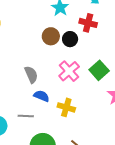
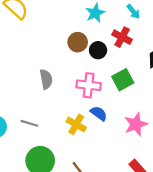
green square: (99, 70) -> (123, 80), moved
pink cross: (69, 71) -> (89, 85), turned 35
blue semicircle: (42, 96) -> (99, 113), moved

